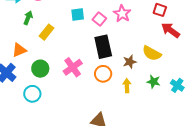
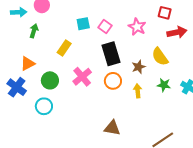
pink star: (122, 14) -> (137, 27), moved
red arrow: (171, 30) -> (177, 32), turned 138
yellow rectangle: (47, 32) -> (64, 48), moved
yellow semicircle: (152, 53) -> (160, 57), turned 30

